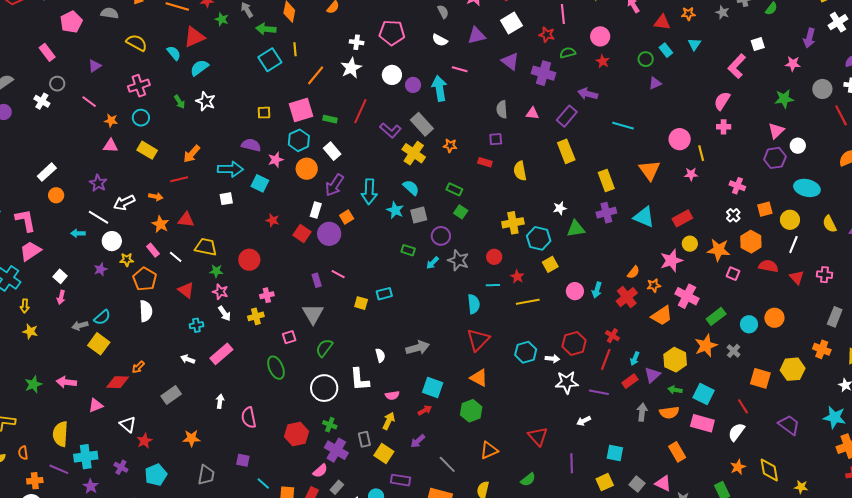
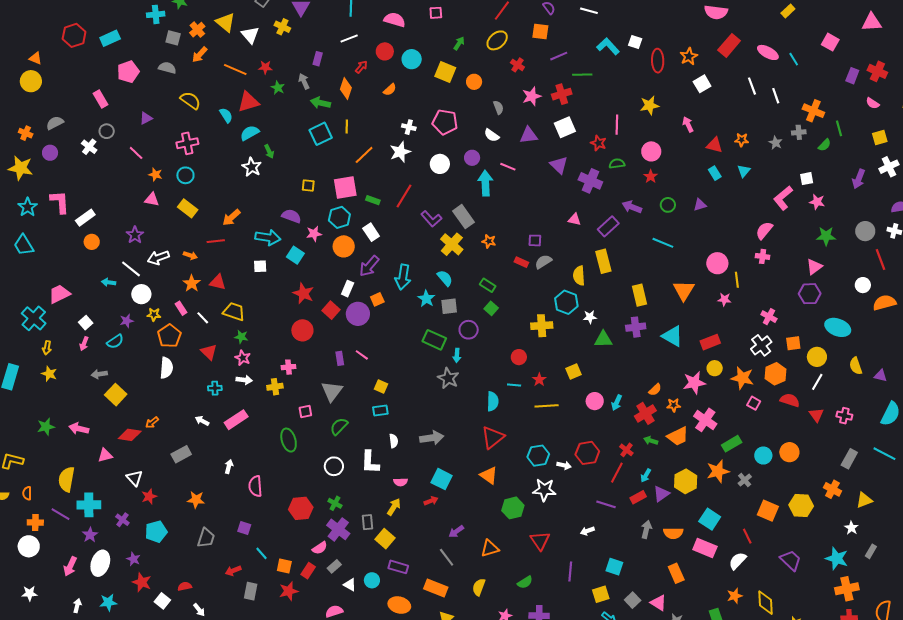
green circle: (646, 59) -> (668, 205), moved
pink star: (793, 64) -> (817, 202), moved
purple circle: (413, 85) -> (472, 158), moved
green arrow: (180, 102) -> (269, 151), moved
gray semicircle: (502, 109) -> (543, 262), moved, turned 54
white circle: (798, 146) -> (863, 285), moved
yellow semicircle: (520, 171) -> (579, 276), moved
white cross: (733, 215) -> (761, 345), size x1.5
pink L-shape: (25, 220) -> (60, 202), moved
red star: (273, 220) -> (303, 293), size x1.5
cyan hexagon: (539, 238) -> (566, 302), moved
green rectangle: (408, 250) -> (434, 340), size x1.6
red circle: (249, 260) -> (302, 330), moved
gray star: (458, 260) -> (448, 378), moved
cyan arrow: (432, 263) -> (457, 355), turned -48
cyan rectangle: (384, 294) -> (380, 410), moved
white arrow: (224, 313) -> (244, 380), turned -56
cyan semicircle: (102, 317) -> (115, 341), moved
white star: (567, 382) -> (544, 490), moved
white circle: (324, 388) -> (334, 466), size x0.7
green arrow: (675, 390) -> (651, 441), moved
green hexagon: (471, 411) -> (513, 508), moved
purple arrow: (418, 441) -> (456, 531), moved

